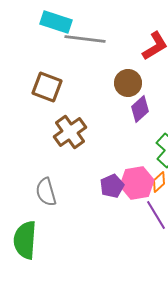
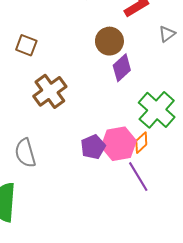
brown square: (47, 87) -> (26, 45), size x0.7

